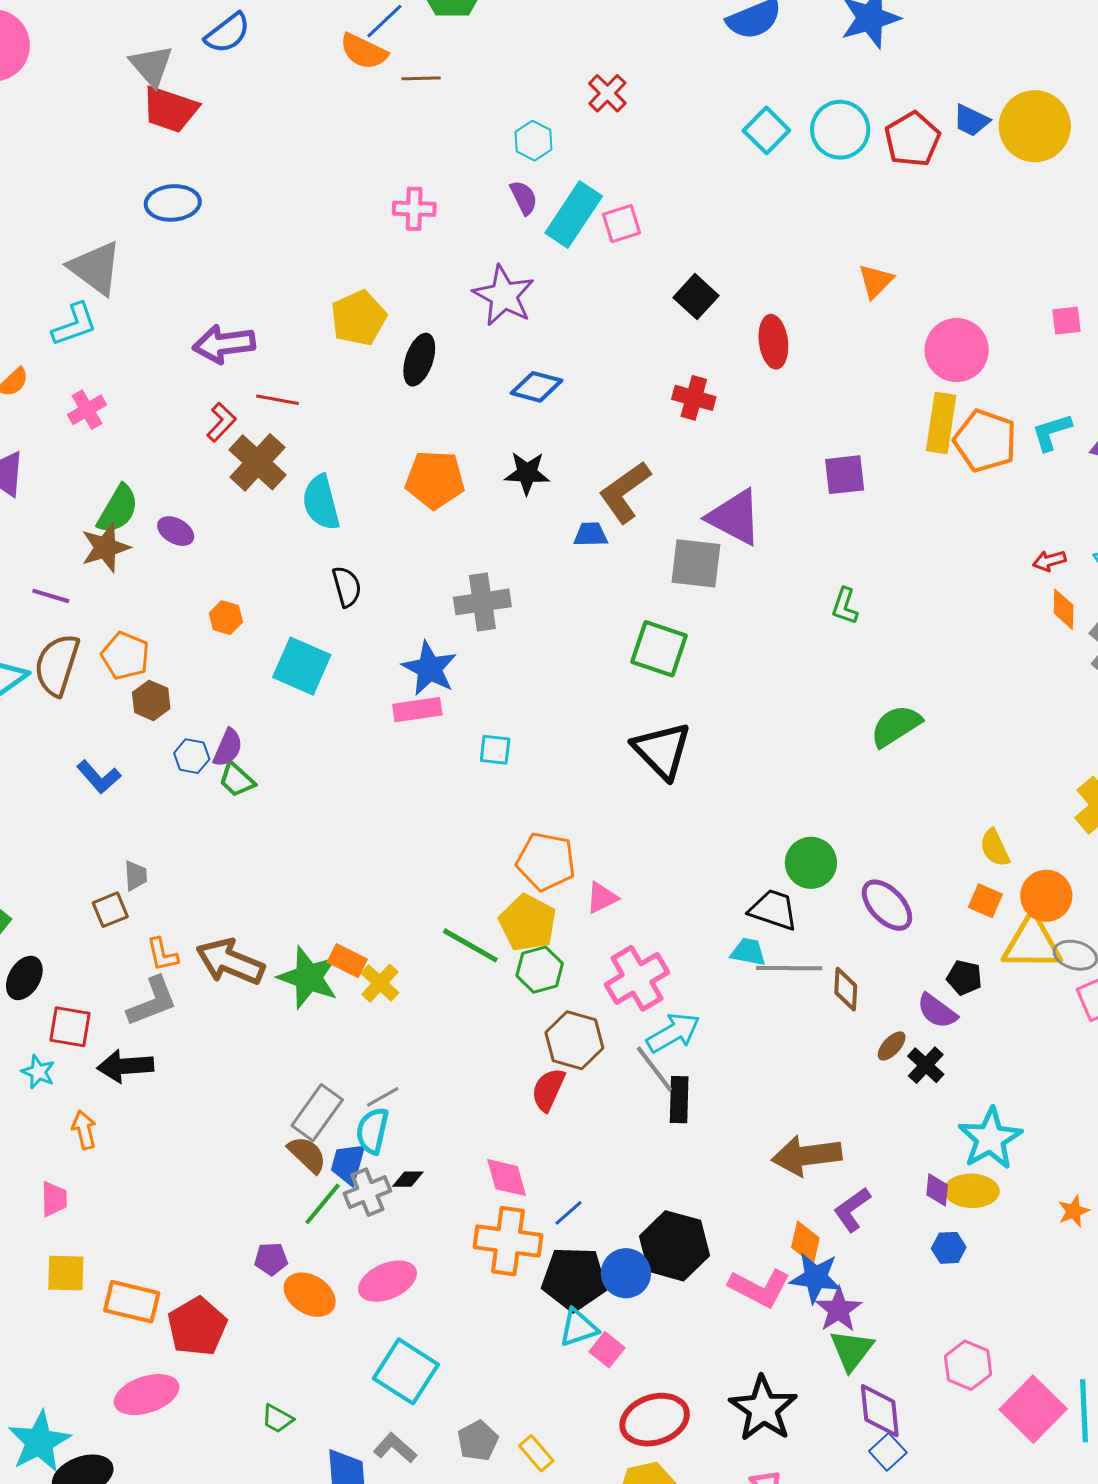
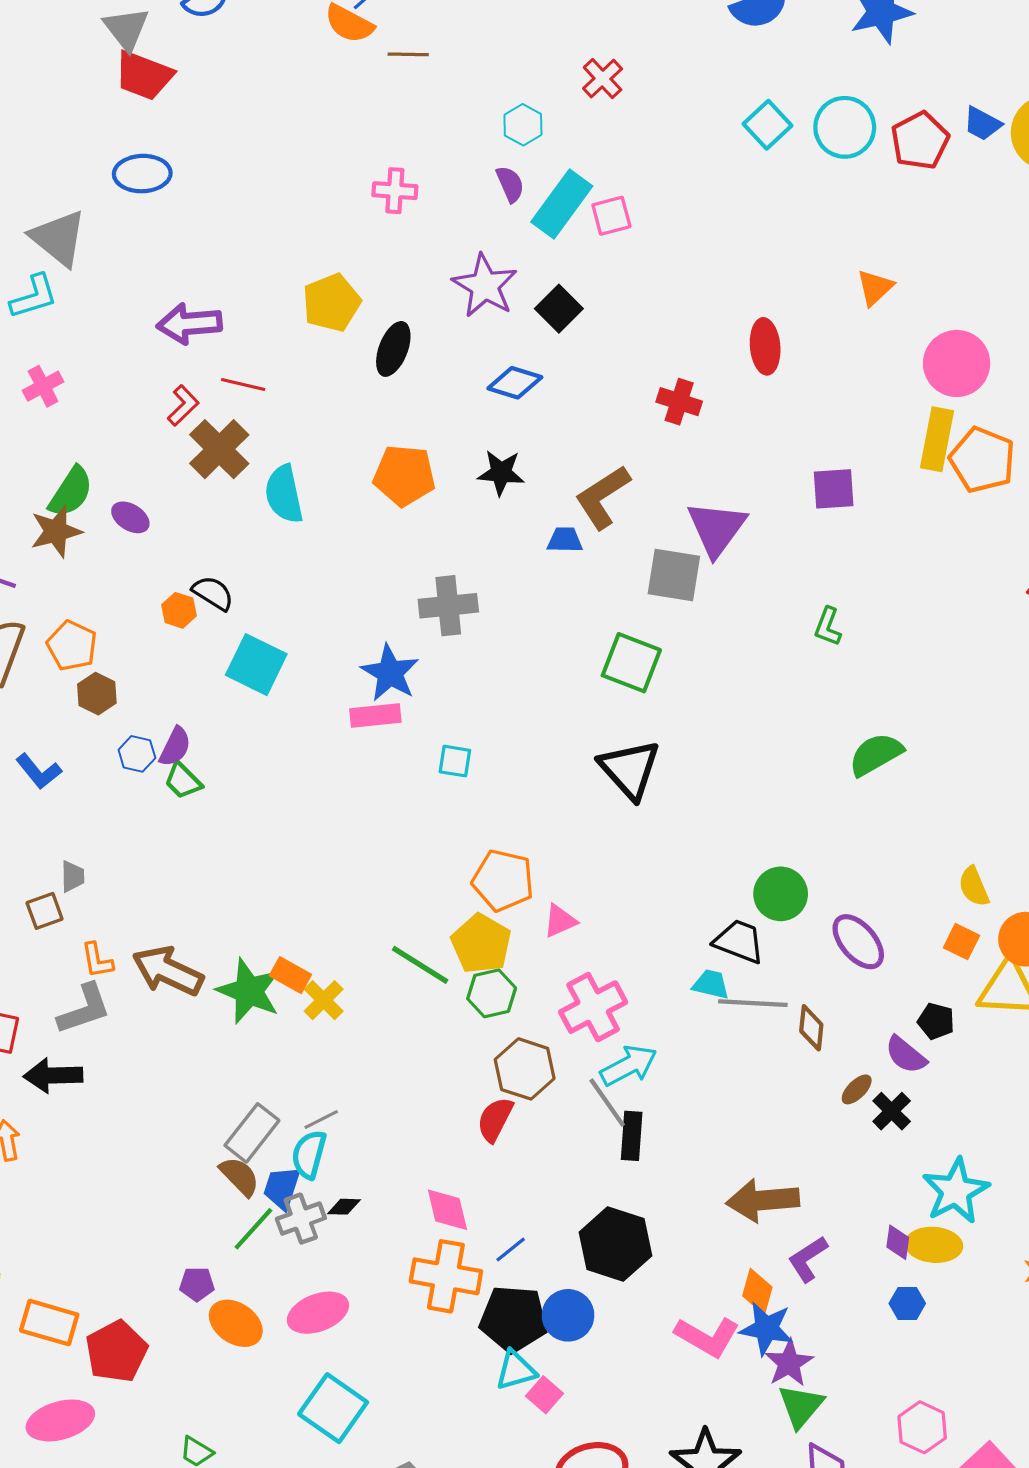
black square: (696, 297) -> (559, 309), moved
purple triangle: (735, 517) -> (716, 528), turned 36
black semicircle: (347, 587) -> (213, 593), moved, turned -45
black hexagon: (674, 1246) -> (615, 1244), moved

